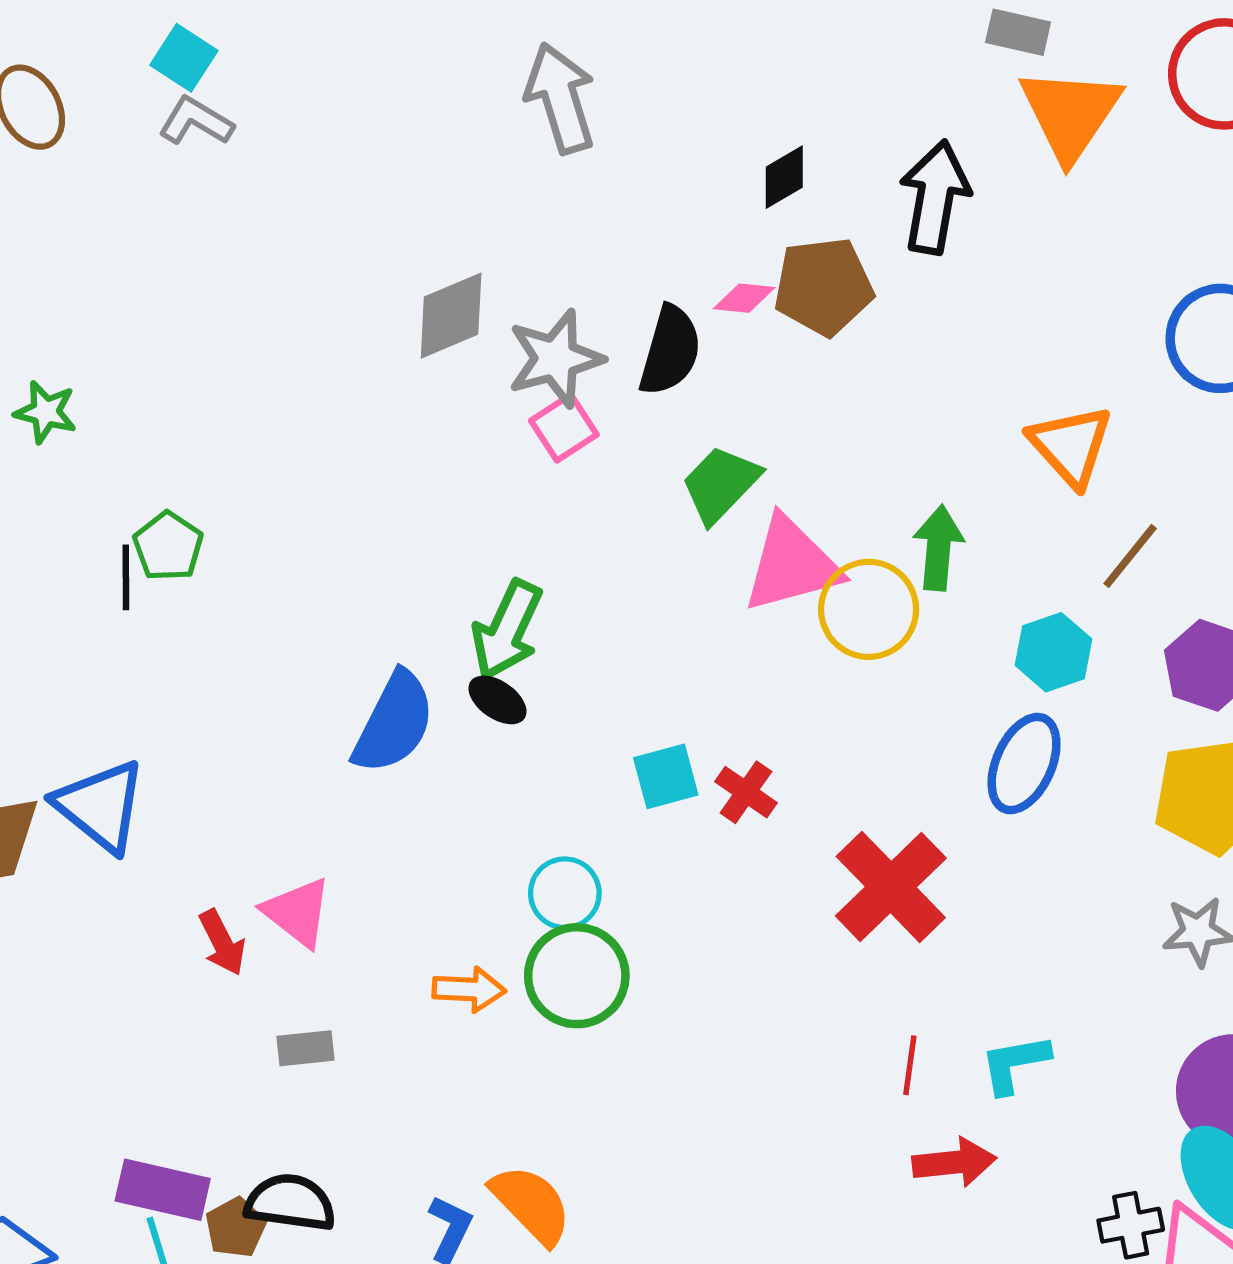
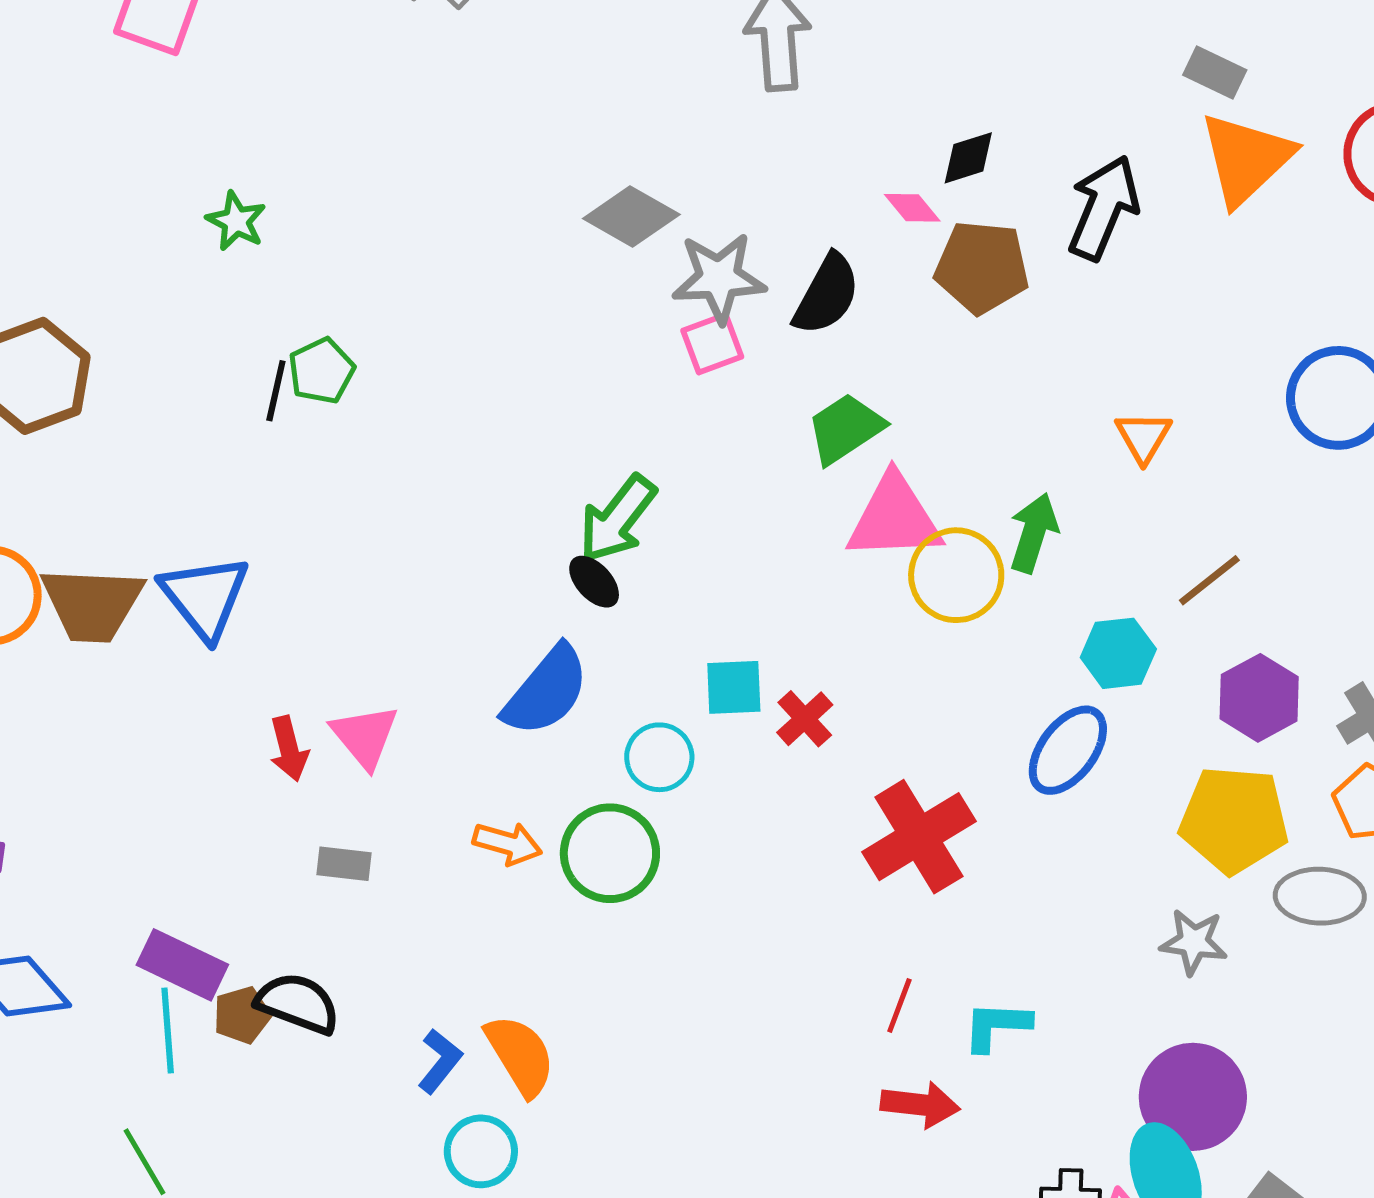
pink diamond: (744, 298) -> (912, 208), moved, turned 32
gray diamond: (451, 316) -> (631, 216), turned 40
orange triangle: (1071, 446) -> (1143, 437), moved, size x0.7
blue semicircle: (394, 723) -> (546, 691), moved
cyan circle: (565, 893) -> (659, 757), moved

